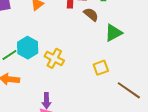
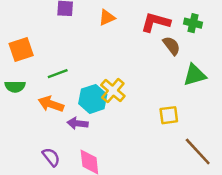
cyan hexagon: (28, 48) -> (93, 99), moved
purple arrow: (46, 101) -> (78, 123), moved, turned 84

